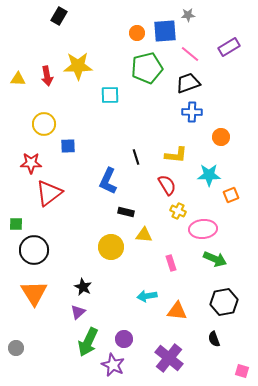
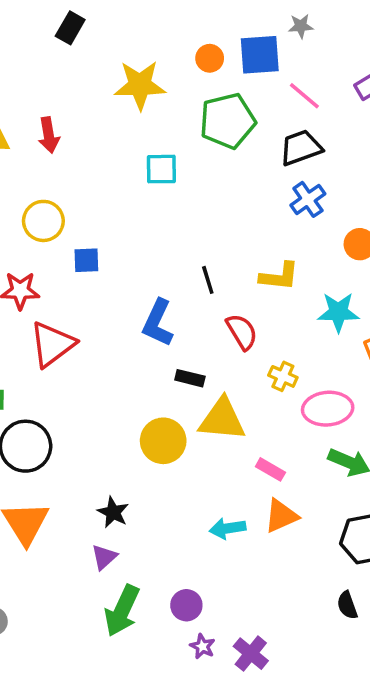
yellow star: (78, 66) -> (140, 85), moved
blue cross: (192, 112) -> (308, 199), turned -36
red semicircle: (167, 185) -> (242, 332), moved
yellow triangle: (144, 235) -> (222, 419), size x1.6
pink rectangle: (171, 263) -> (270, 469), turned -42
orange triangle: (177, 311) -> (281, 516), moved, turned -30
purple cross: (169, 358) -> (251, 654), moved, size x0.7
purple star: (113, 365) -> (202, 646), moved, size x0.6

